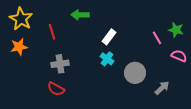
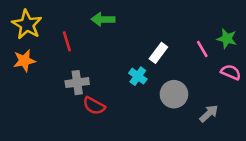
white rectangle: (109, 37) -> (158, 53), moved
red semicircle: (56, 89) -> (94, 106), moved

